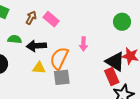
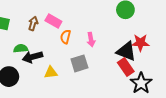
black arrow: (36, 46) -> (33, 57), moved
orange semicircle: (59, 58) -> (65, 37), moved, size x0.6
gray square: (62, 77) -> (79, 63), moved

